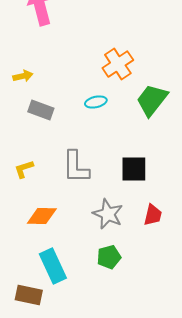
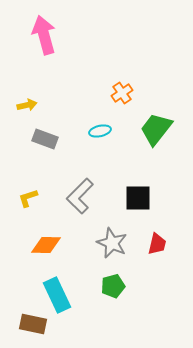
orange cross: (118, 64) -> (122, 93), size x0.7
gray L-shape: (76, 167) -> (80, 196), turned 45

